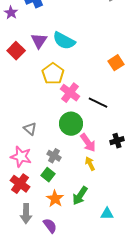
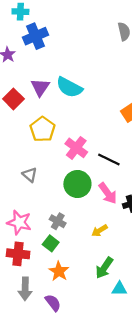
yellow pentagon: (53, 74) -> (43, 129), moved
gray triangle: (30, 129) -> (30, 175), moved
pink arrow: (88, 143) -> (108, 193), moved
yellow arrow: (90, 164) -> (100, 231), turned -96
red cross: (20, 184) -> (18, 254), turned -30
green arrow: (80, 196) -> (104, 268), moved

